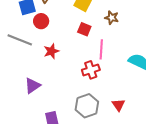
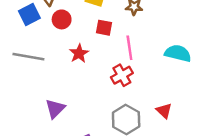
red circle: (41, 21) -> (62, 19), moved
red star: (51, 51) -> (79, 53), moved

